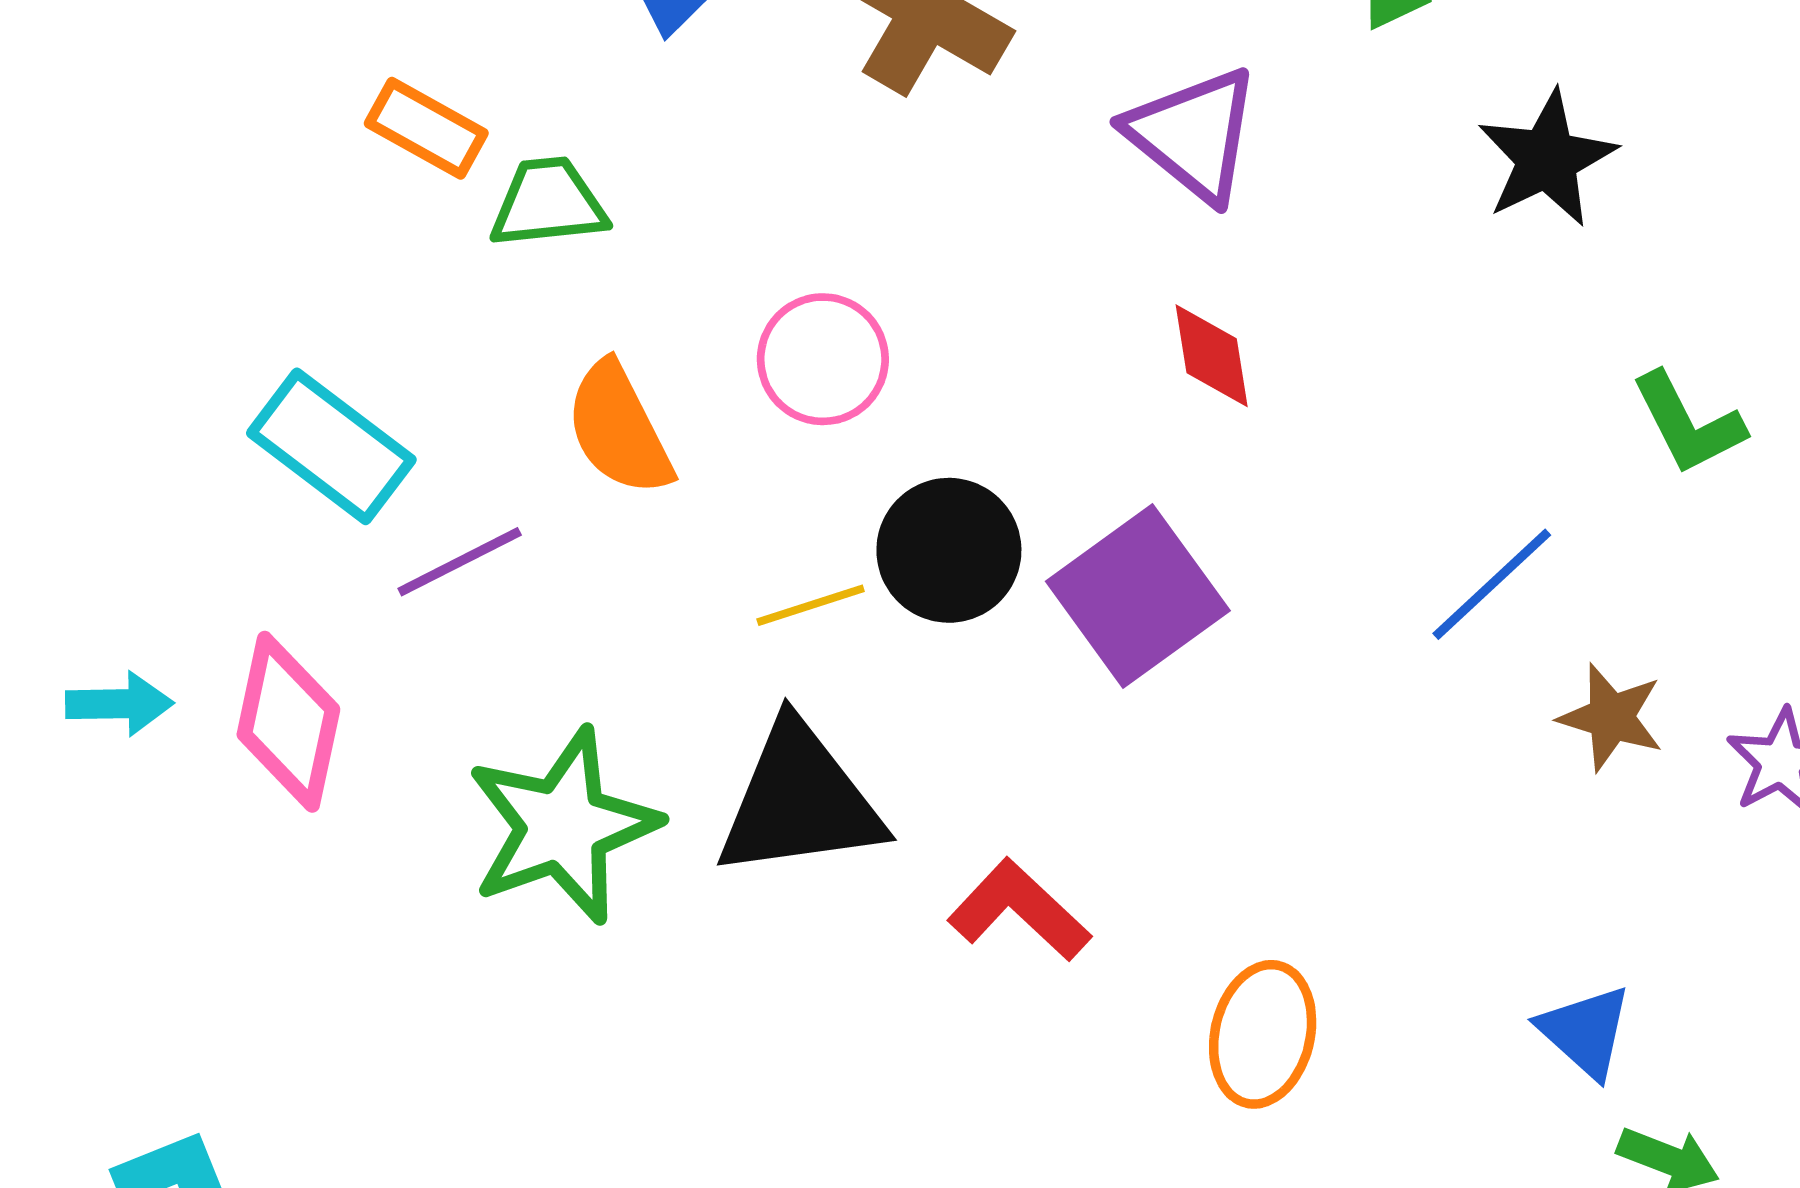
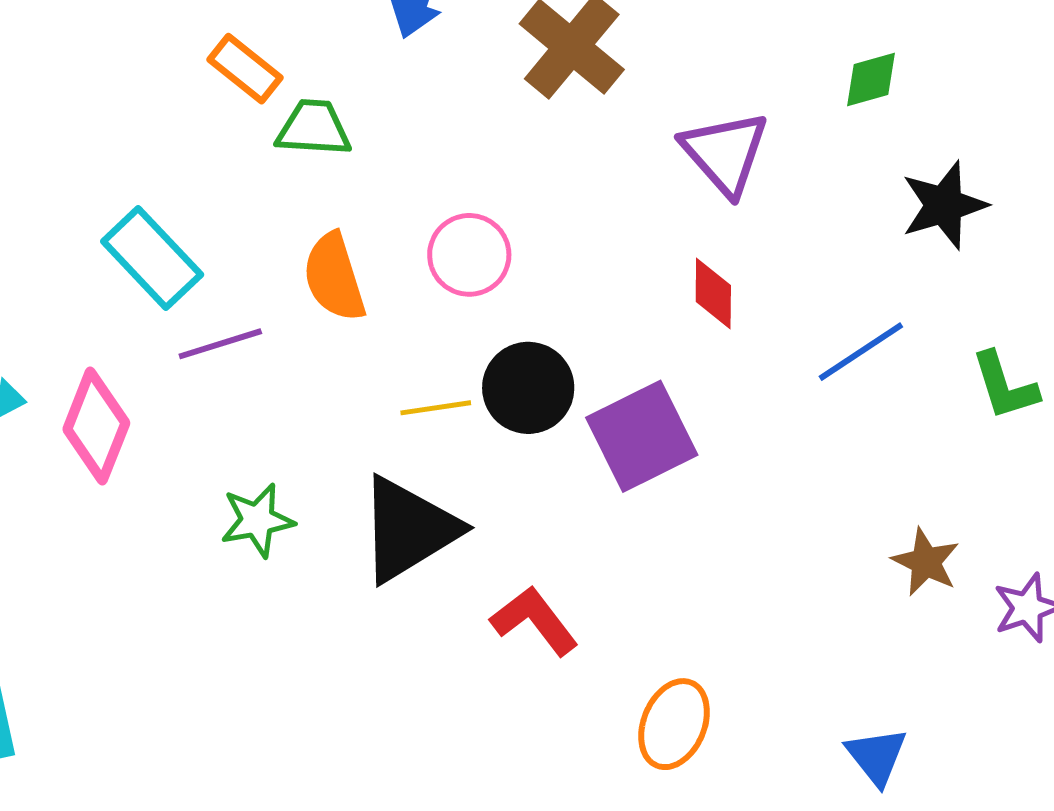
blue line: (1492, 584) -> (861, 352), moved
black triangle: (800, 801) -> (408, 529), turned -33
green star: (563, 826) -> (257, 520), size x0.6

